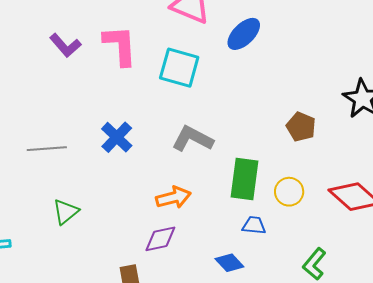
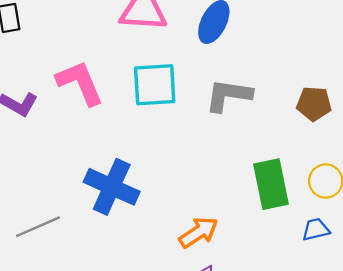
blue cross: (117, 137) -> (112, 187), size x1.4
gray L-shape: (193, 139) -> (228, 95), moved
blue trapezoid: (254, 225) -> (316, 229), moved

